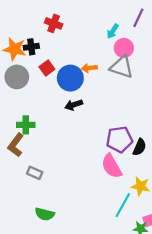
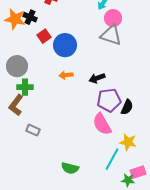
black cross: (31, 47) -> (30, 17), turned 32
orange arrow: (89, 68) -> (66, 75), moved
gray circle: (17, 77) -> (17, 66), moved
black arrow: (74, 105) -> (97, 78), moved
green semicircle: (45, 214) -> (70, 168), moved

